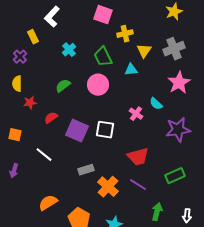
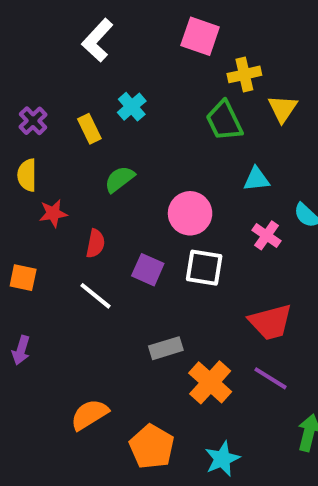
yellow rectangle: (33, 37) -> (89, 129), moved
green trapezoid: (103, 57) -> (224, 121), moved
cyan triangle: (131, 70) -> (256, 179), moved
pink circle: (98, 85) -> (190, 213), moved
red semicircle: (51, 118) -> (95, 244), turned 136
purple square: (77, 131) -> (148, 270), size x0.7
white line: (44, 155) -> (95, 296), moved

